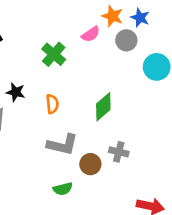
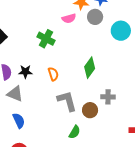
pink semicircle: (91, 34) -> (69, 18), turned 32
gray L-shape: (62, 145) -> (67, 101), turned -105
green semicircle: (63, 189) -> (75, 132), turned -32

